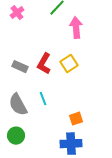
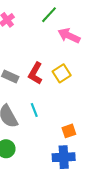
pink arrow: (76, 28) -> (69, 36), turned -60

